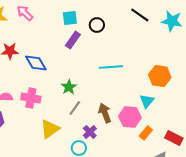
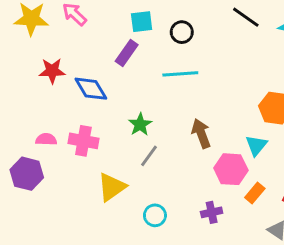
purple rectangle: (73, 40) -> (127, 53), moved
cyan line: (111, 67) -> (180, 74), moved
brown arrow: (105, 113) -> (201, 133), moved
purple cross: (90, 132) -> (212, 212), moved, turned 32

